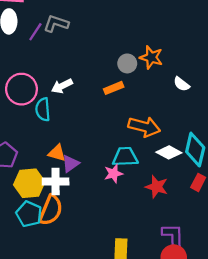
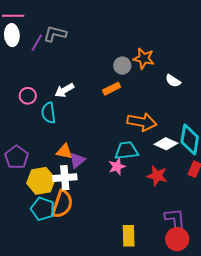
pink circle: (21, 89) -> (28, 96), size x0.6

